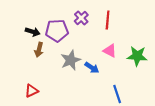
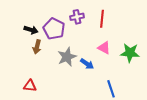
purple cross: (81, 18) -> (77, 17), turned 32
purple pentagon: (57, 31) -> (54, 29), turned 30
red triangle: (32, 91) -> (30, 86), turned 32

